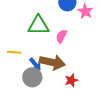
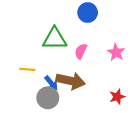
pink star: (85, 11) -> (116, 52), moved
red star: (71, 80) -> (117, 97), moved

